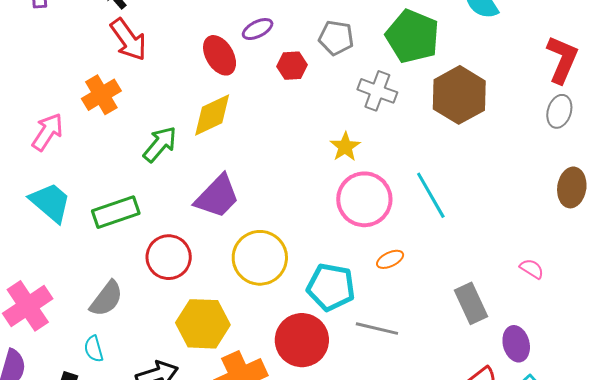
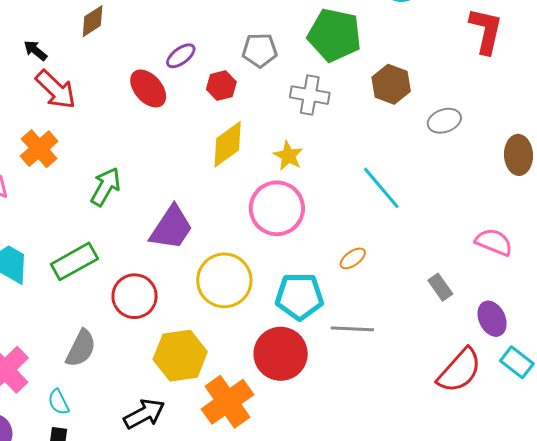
brown hexagon: (459, 95) -> (391, 84), size x0.7
gray ellipse: (559, 111) -> (444, 121), moved, turned 64
yellow diamond: (212, 115) -> (228, 144), moved
pink circle: (364, 199) -> (277, 208), moved
pink semicircle: (532, 269) -> (494, 242), size x1.5
gray rectangle: (471, 303) -> (440, 287), size x0.7
cyan semicircle: (94, 349) -> (58, 402), moved

